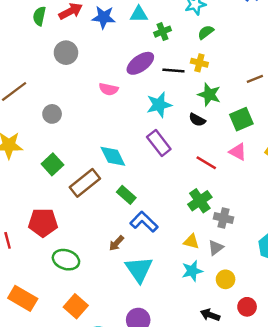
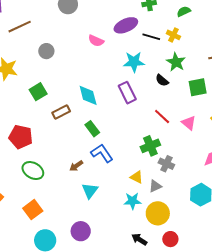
pink triangle: (238, 152) -> (189, 123), moved
brown rectangle: (85, 183) -> (61, 112), size x0.7
cyan triangle: (139, 269) -> (90, 191), size x0.7
yellow circle: (226, 279) -> (158, 213), size x1.5

